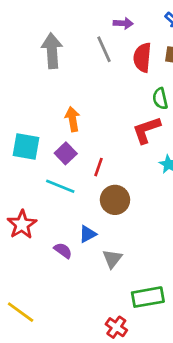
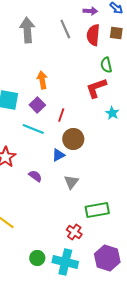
purple arrow: (123, 23) -> (90, 11), moved
blue triangle: (88, 234) -> (58, 155), moved

